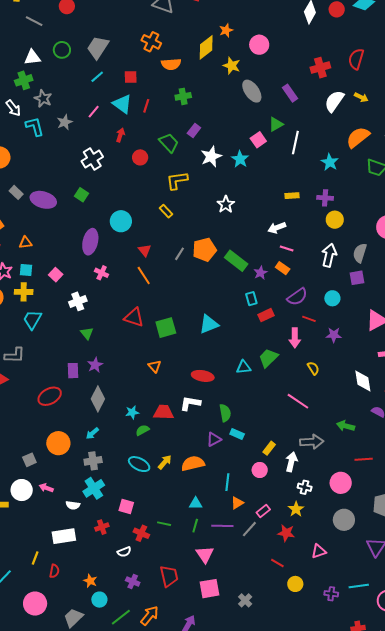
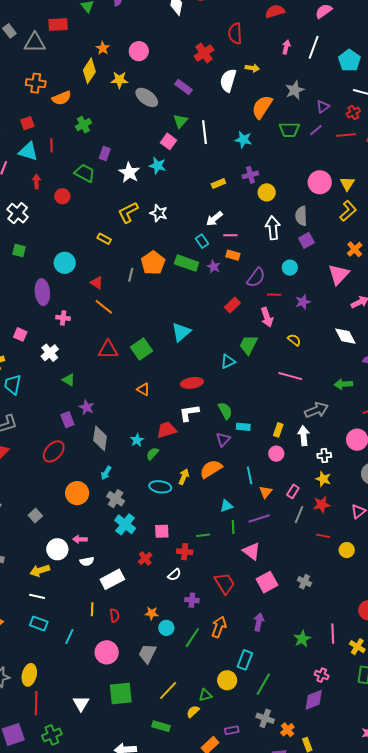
yellow L-shape: (177, 180) -> (128, 212), moved
cyan rectangle: (251, 299) -> (202, 241), moved
gray square: (29, 460) -> (35, 516), moved
gray cross: (93, 461) -> (116, 499), turned -30
white semicircle: (73, 505) -> (87, 561), moved
gray line: (249, 529) -> (299, 515), moved

